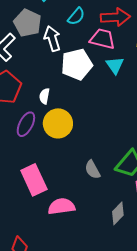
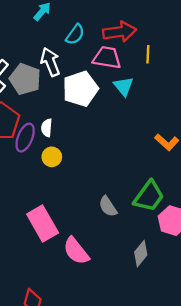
gray pentagon: (27, 23) -> (25, 79), moved
yellow circle: (58, 123) -> (52, 157), moved, size x0.6
purple ellipse: (26, 124) -> (25, 138), moved
pink semicircle: (61, 206) -> (76, 251), turned -116

